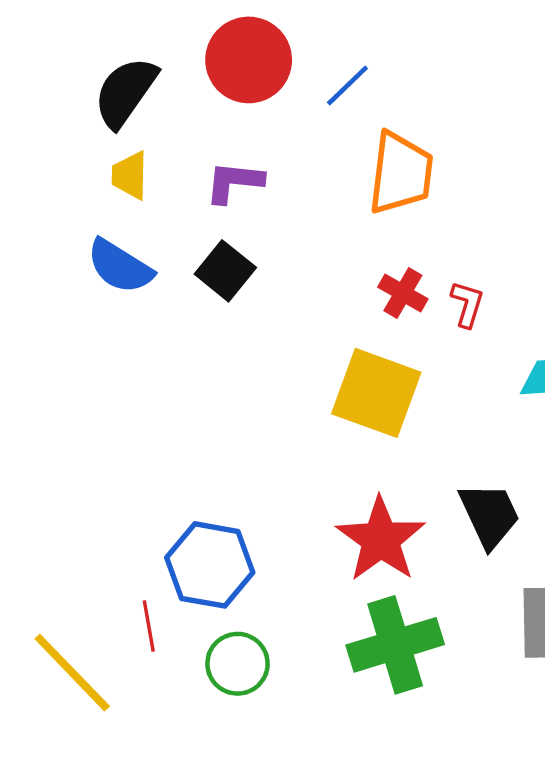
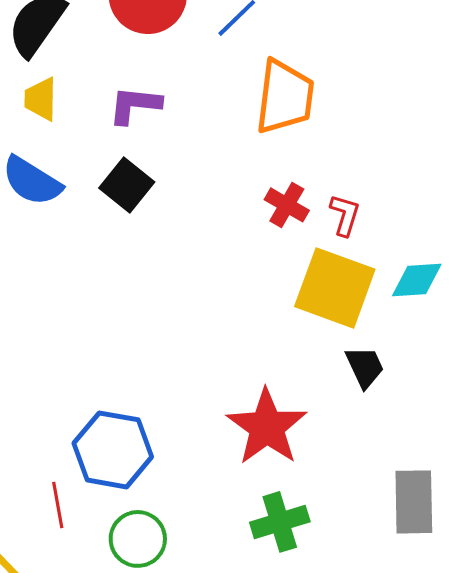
yellow square: (376, 393) -> (335, 288), moved
black trapezoid: (489, 515) -> (365, 367), moved, size x0.7
green cross: (395, 645) -> (280, 522), size x0.7

